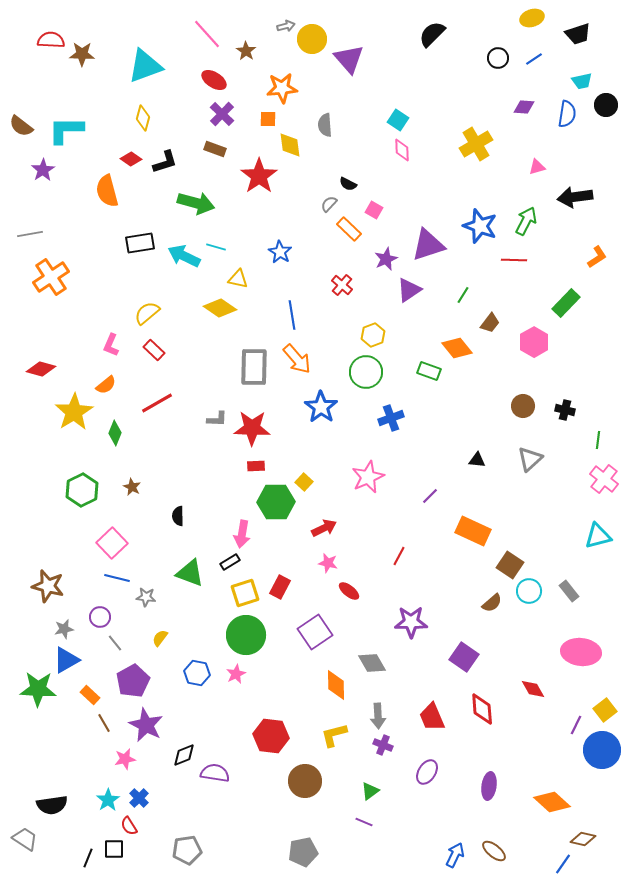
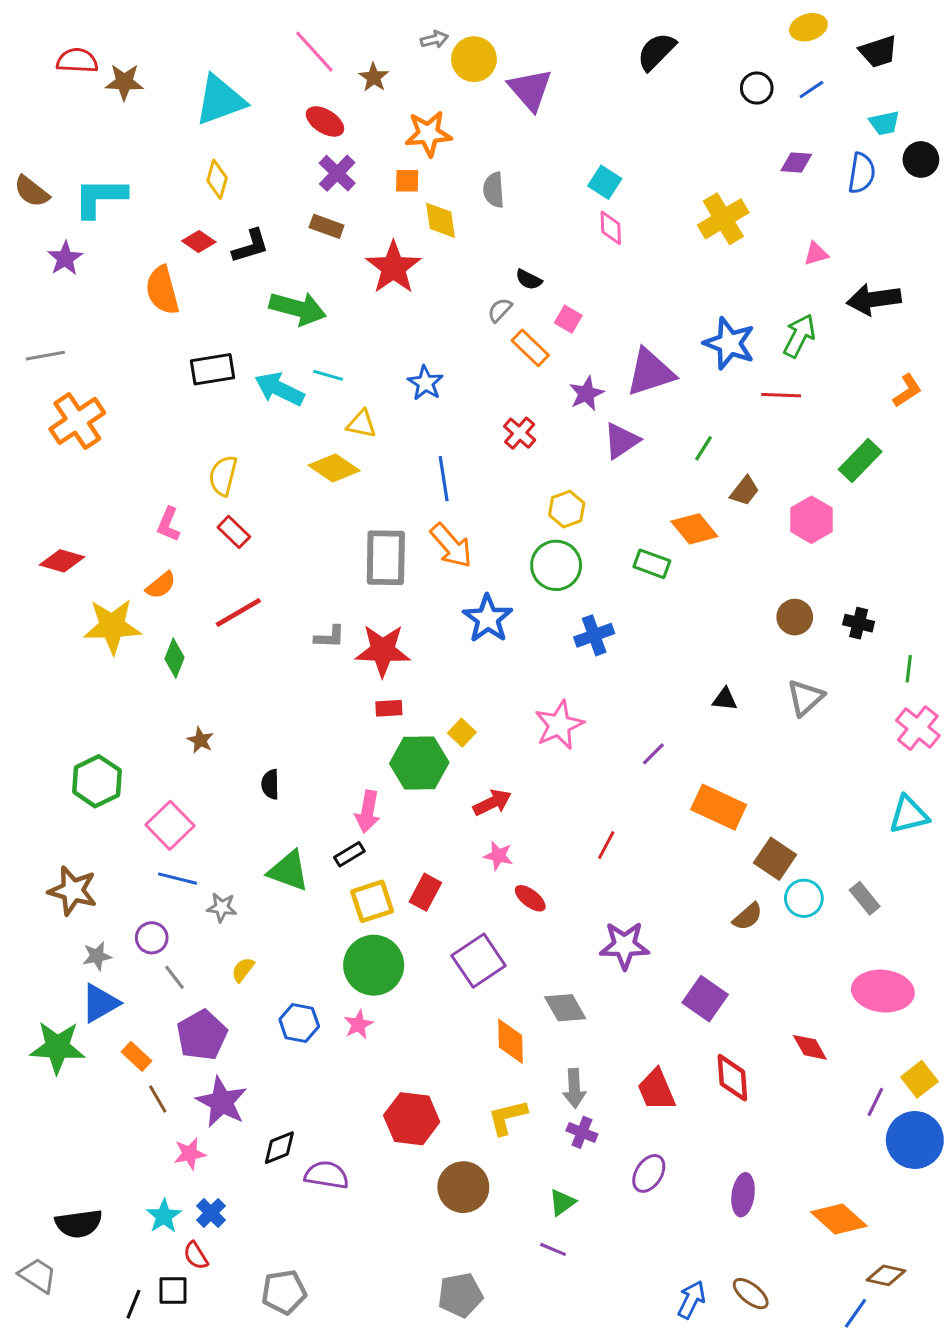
yellow semicircle: (147, 313) -> (223, 476), turned -36
yellow star: (74, 412) -> (112, 626), turned 30
green hexagon: (82, 490) -> (97, 781), moved

